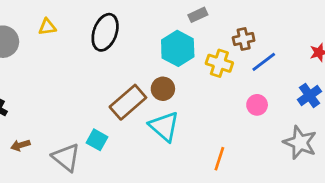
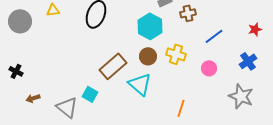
brown cross: (244, 39) -> (188, 13), moved
yellow cross: (219, 63) -> (176, 54), moved
brown circle: (163, 89) -> (148, 56), moved

